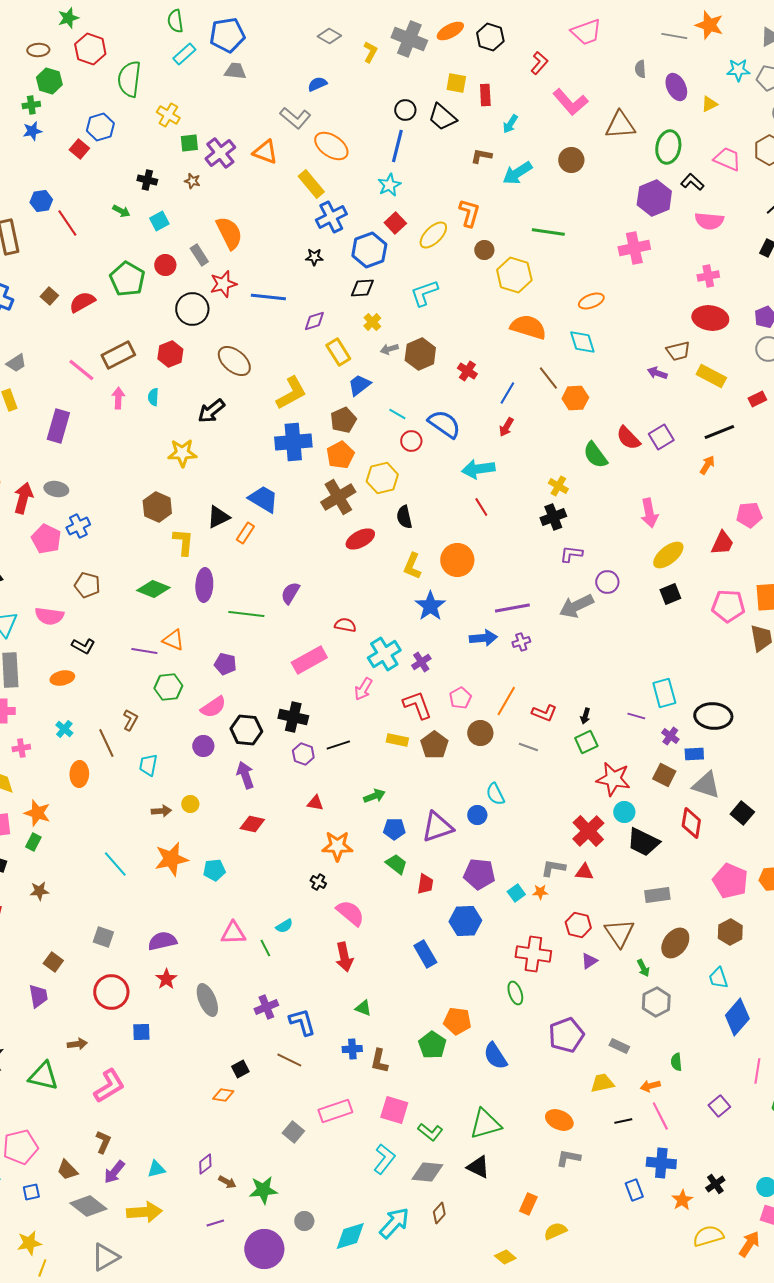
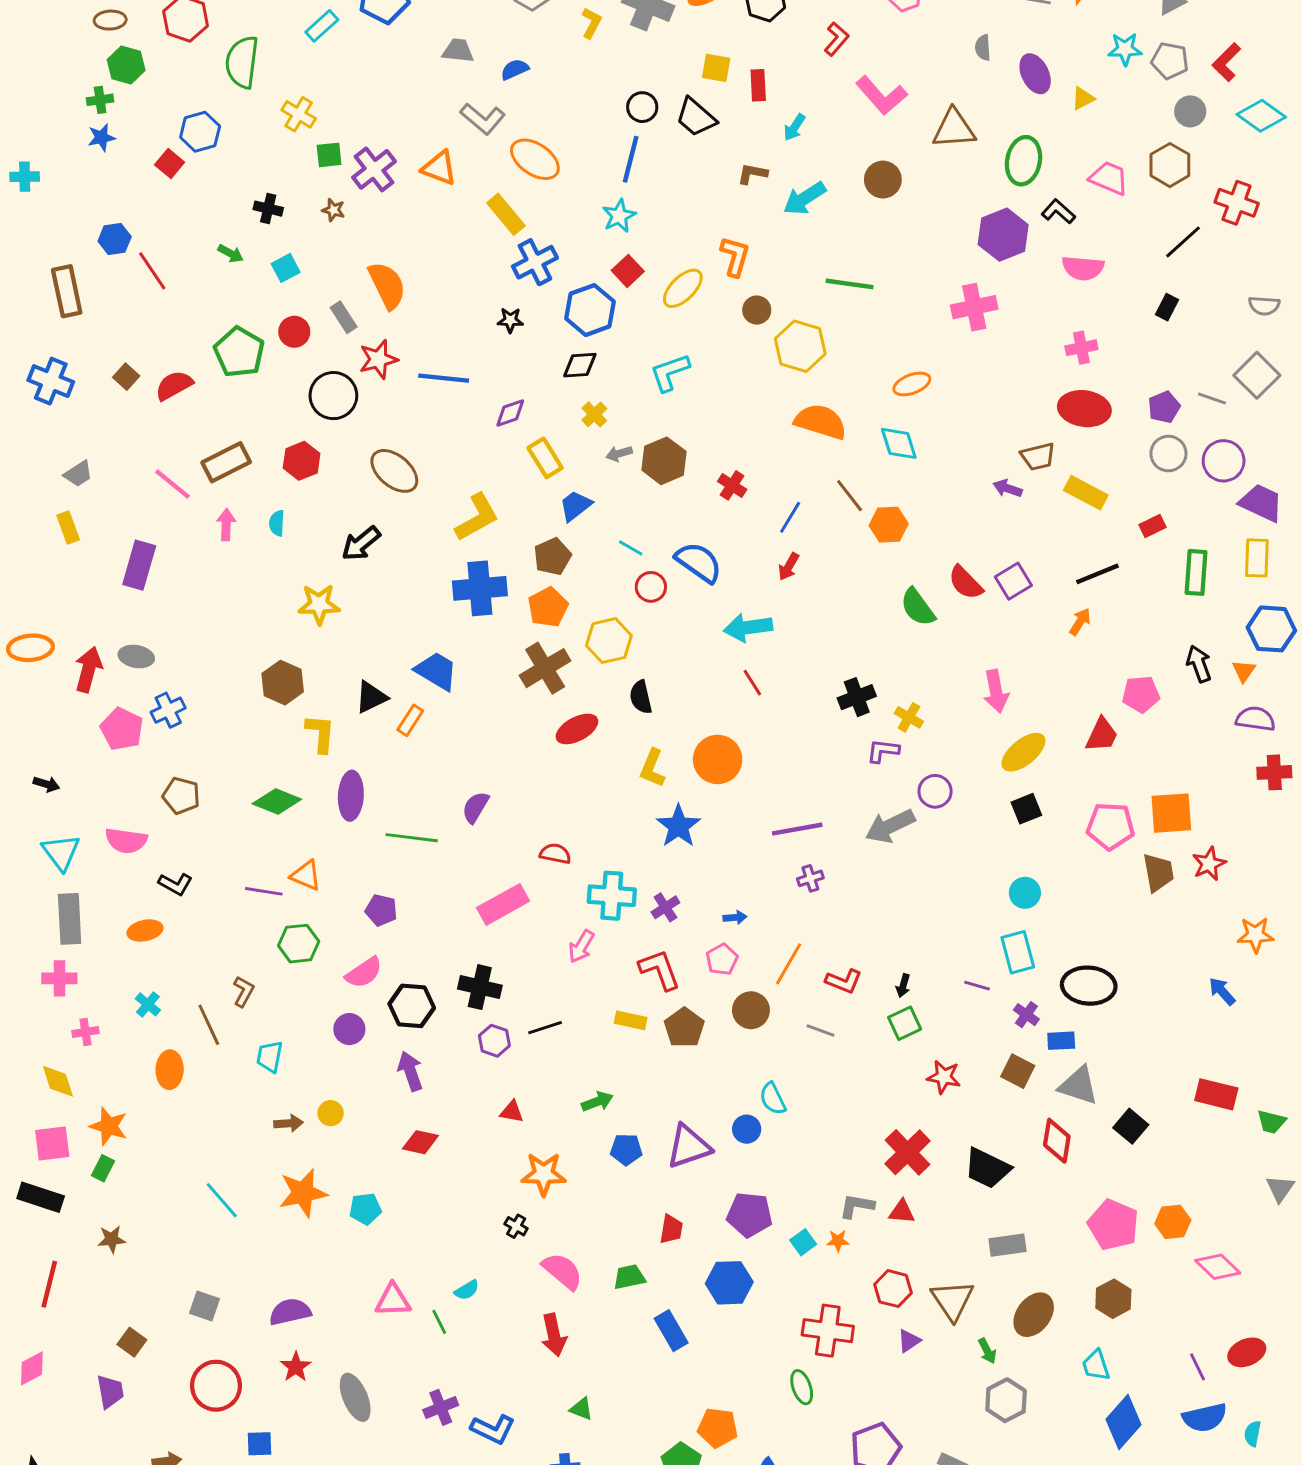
gray trapezoid: (235, 71) -> (458, 51), moved
yellow cross: (558, 486) -> (909, 717), moved
blue arrow: (483, 638) -> (735, 917), moved, size x0.6
cyan cross: (384, 654) -> (612, 896), turned 36
red star: (613, 779) -> (944, 1077), size x0.7
cyan circle: (624, 812) -> (1025, 893), moved
green trapezoid: (396, 864) -> (629, 1277), moved, turned -50
blue L-shape: (302, 1022) -> (493, 1429), turned 132

